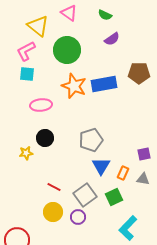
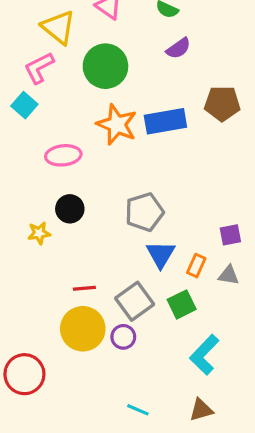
cyan square: (27, 74) -> (24, 105), moved, turned 35
red line: (54, 187) -> (84, 288), turned -32
yellow circle: (53, 212) -> (83, 329), size x1.4

